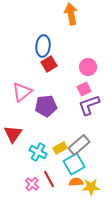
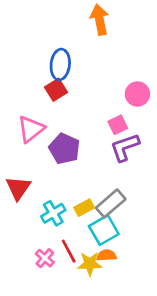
red square: (49, 64) -> (56, 90), moved
pink circle: (88, 67) -> (137, 94), moved
purple pentagon: (46, 106) -> (64, 149), turned 30
cyan cross: (38, 152) -> (53, 213), turned 30
yellow star: (91, 187) -> (90, 264), moved

